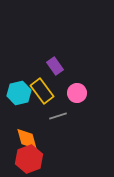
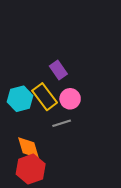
pink circle: (77, 93) -> (70, 99), moved

